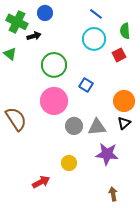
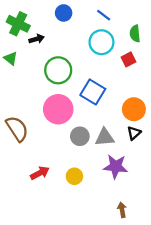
blue circle: (45, 13) -> (64, 13), moved
blue square: (86, 85) -> (93, 92), size x1.6
red arrow: (41, 182) -> (40, 173), moved

